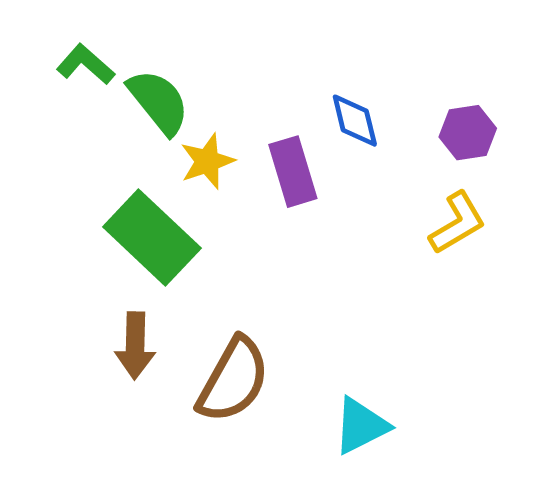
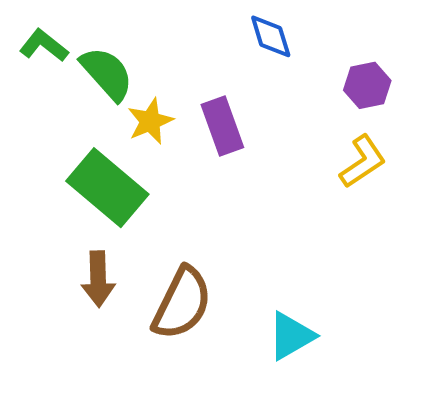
blue diamond: (355, 121) -> (271, 36), moved

